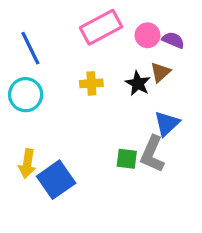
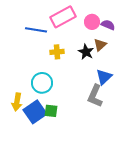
blue line: (30, 48) -> (36, 30), moved, turned -55
cyan circle: (26, 95) -> (42, 83), moved
green square: (127, 159) -> (51, 111), moved

